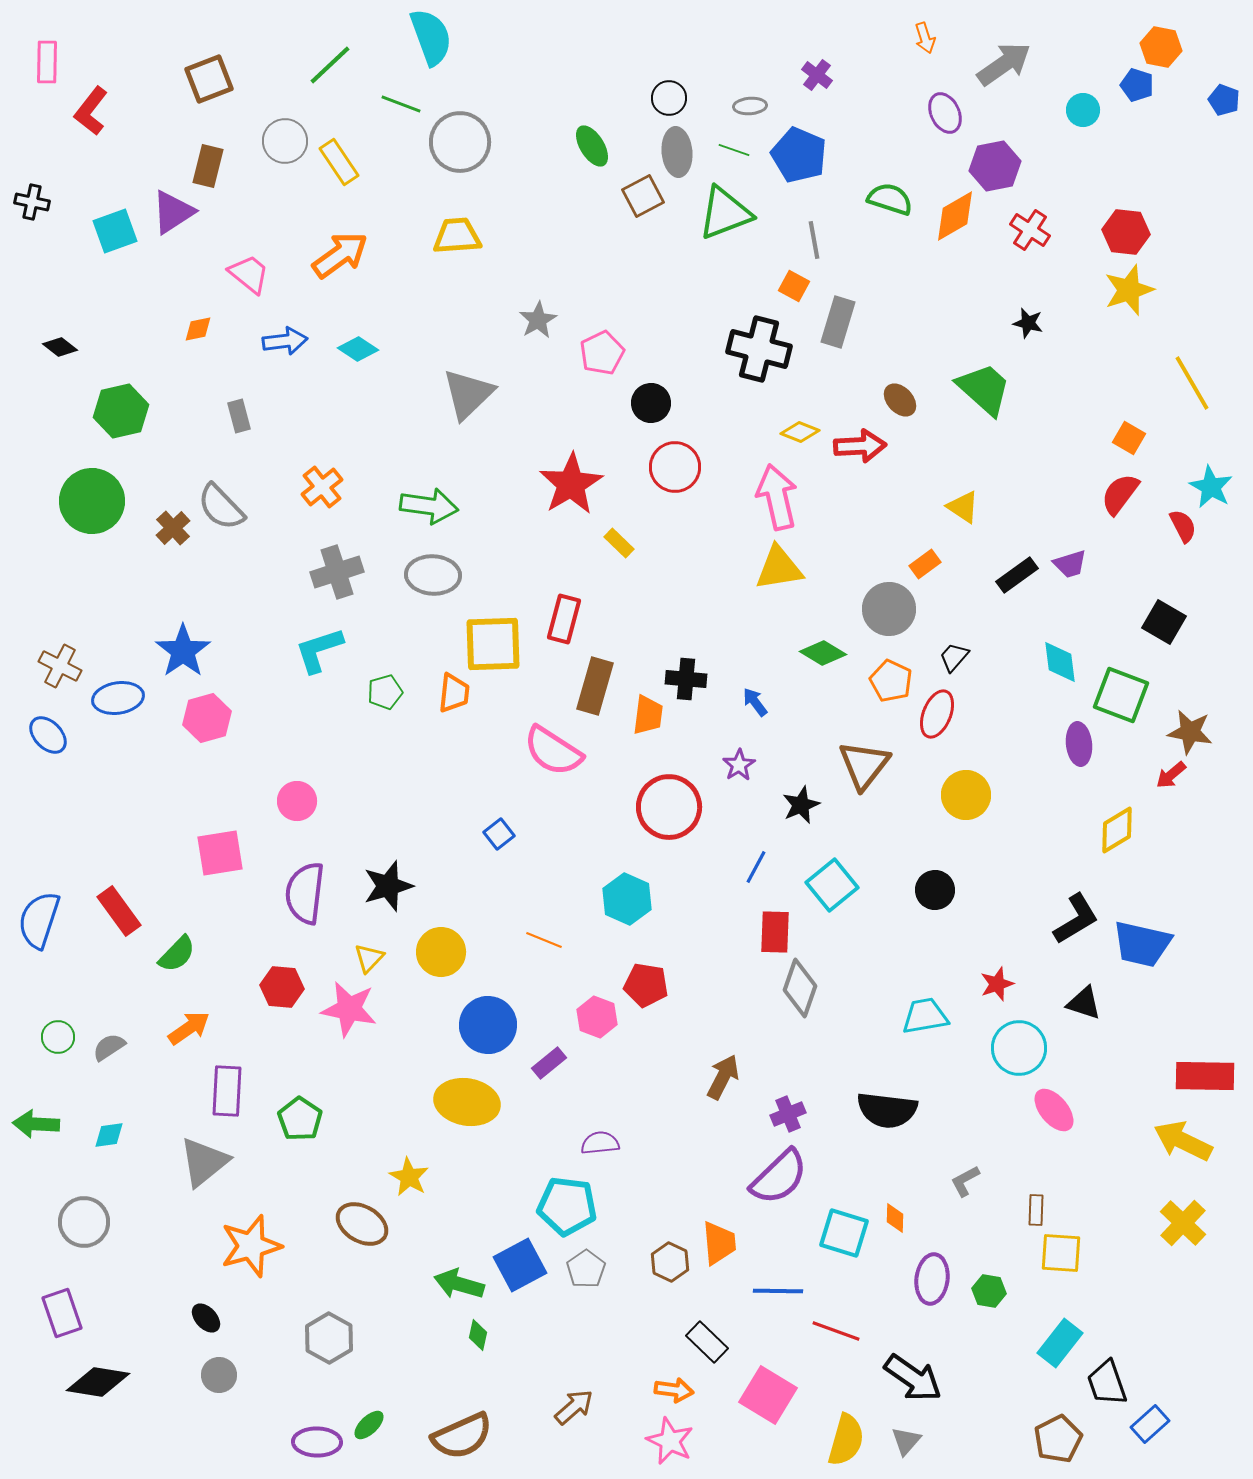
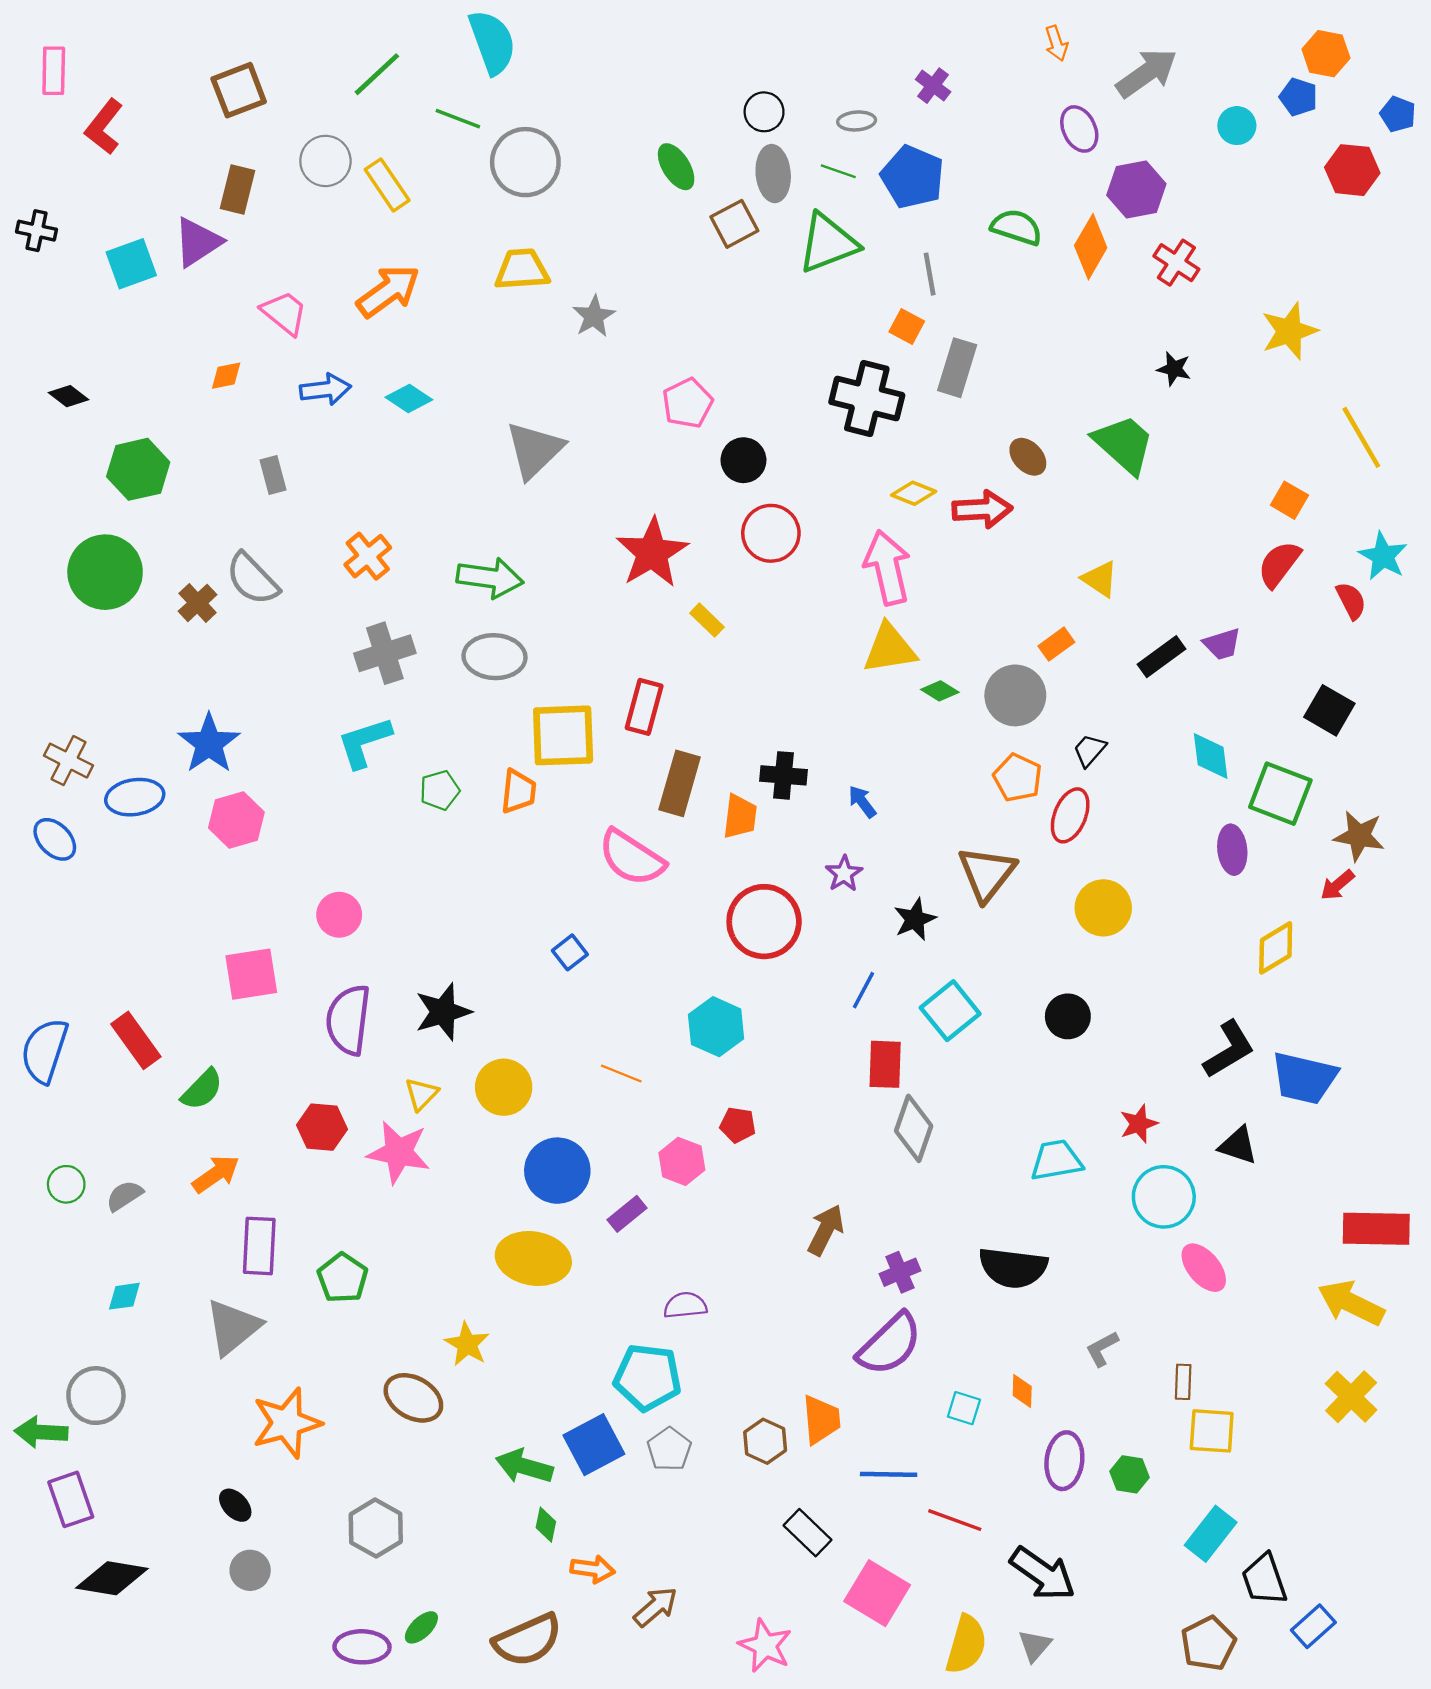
orange diamond: (955, 216) -> (1091, 247), turned -30
red hexagon: (1126, 232) -> (1352, 170), moved
gray star: (538, 320) -> (594, 316), moved
green diamond: (823, 653) -> (940, 691), moved, size x0.7
red pentagon: (646, 985) -> (738, 1125), size x0.7
green arrow: (36, 1124) -> (41, 1432), moved
cyan square: (844, 1233) -> (964, 1408), size x0.6
orange arrow: (674, 1390) -> (593, 1569), moved

